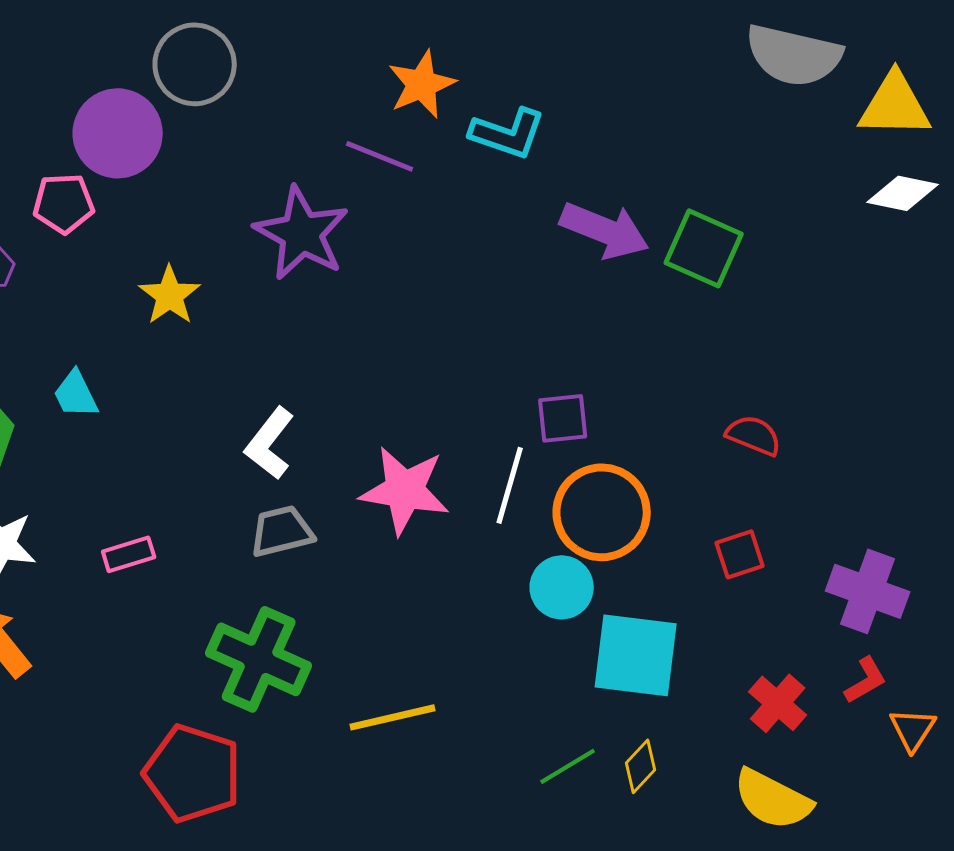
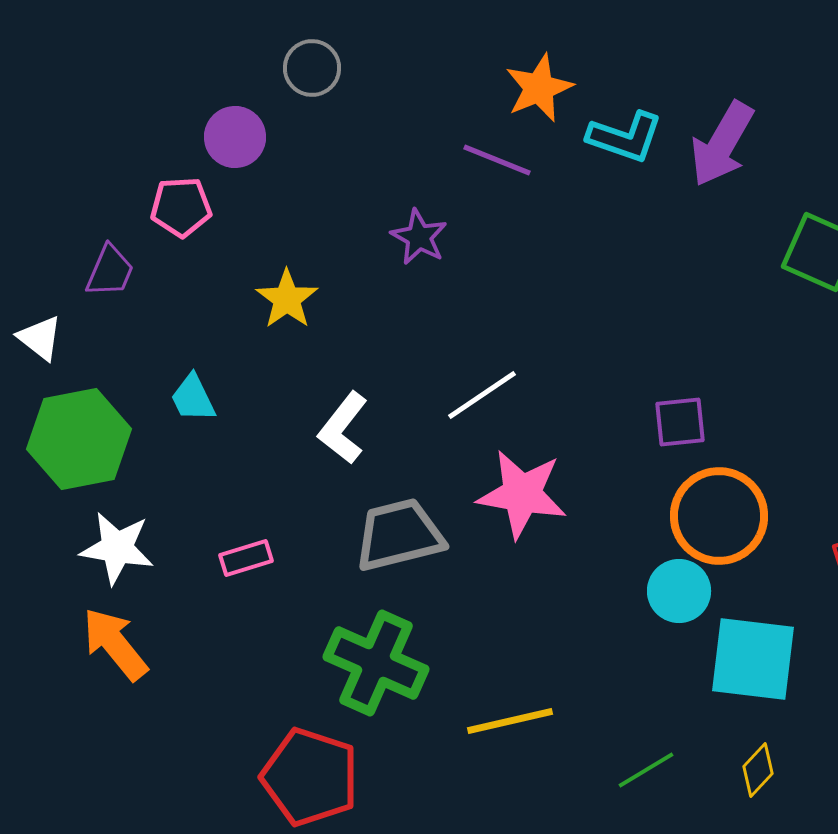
gray circle: (195, 64) -> (312, 68), size x0.7
purple circle: (118, 133) -> (235, 137), size x0.7
purple arrow: (605, 230) -> (722, 144), moved, turned 98
purple star: (302, 233) -> (419, 237), size x0.6
white L-shape: (270, 443) -> (343, 428), moved
white line: (510, 485) -> (482, 395), moved, turned 40
gray trapezoid: (282, 531) -> (399, 535), size x1.4
green line: (568, 766) -> (646, 770), moved

